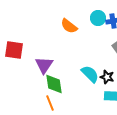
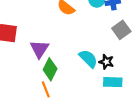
green diamond: (54, 84) -> (50, 69), turned 35

